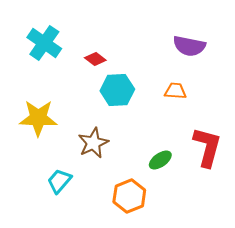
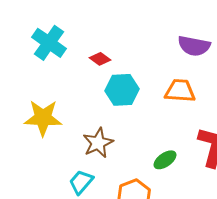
orange trapezoid: (175, 91) -> (180, 91), size x1.4
cyan trapezoid: (59, 181) -> (81, 182), moved

